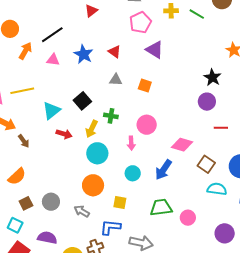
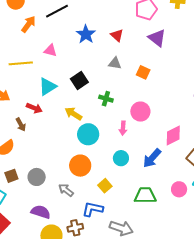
pink triangle: (53, 60) -> (50, 50), moved
yellow arrow: (92, 129) -> (73, 114), moved, turned 90
red arrow: (64, 134) -> (34, 108), moved
brown arrow: (24, 141) -> (21, 124), moved
pink diamond: (182, 145) -> (173, 135), turned -50
yellow square: (120, 203) -> (105, 186), turned 32
pink circle: (188, 218) -> (179, 189), moved
purple semicircle: (47, 238) -> (41, 212), moved

